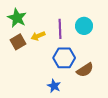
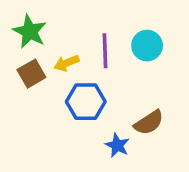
blue hexagon: (64, 58) -> (86, 102), moved
blue star: (54, 86) -> (117, 145), moved

